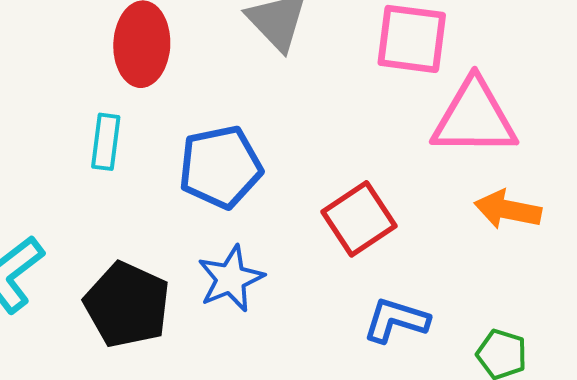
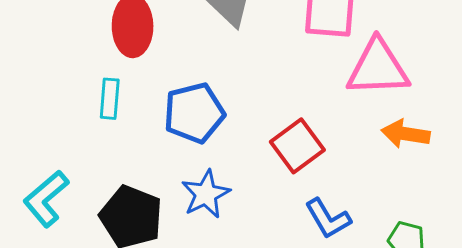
blue L-shape: (396, 320) -> (328, 219), turned -135

